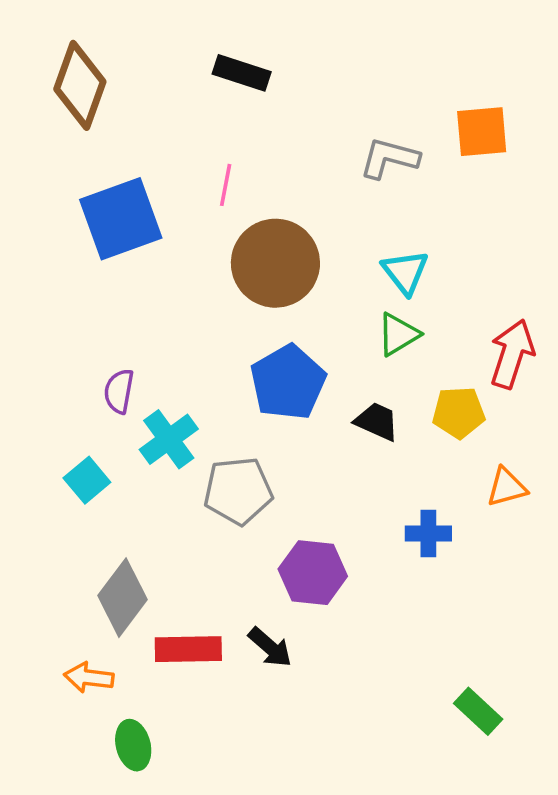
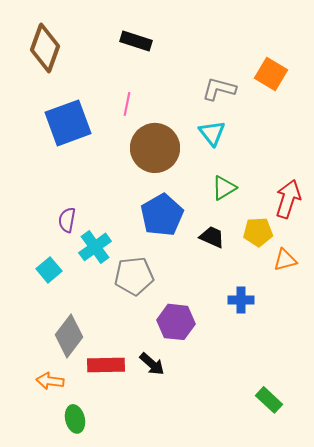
orange square: (482, 132) -> (271, 74), turned 36
cyan triangle: (405, 272) -> (212, 133), moved
orange triangle: (507, 487) -> (285, 260), moved

